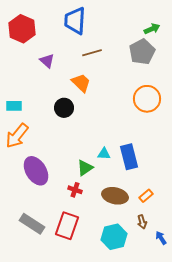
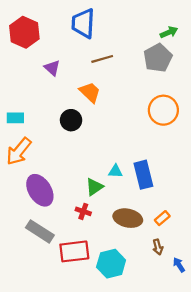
gray rectangle: (32, 224) -> (40, 231), moved
red rectangle: (67, 226) -> (74, 251), turned 64
cyan hexagon: (114, 237) -> (111, 264), moved

